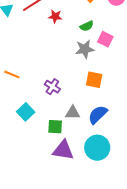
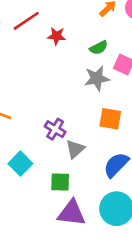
gray triangle: (73, 113) -> (75, 149), moved, turned -42

